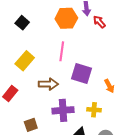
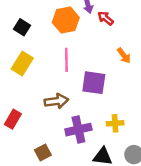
black square: (22, 23) -> (22, 27), moved
yellow rectangle: (25, 61) -> (22, 63), moved
orange arrow: (109, 86) -> (124, 56), moved

